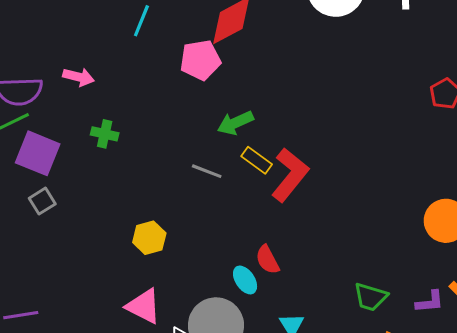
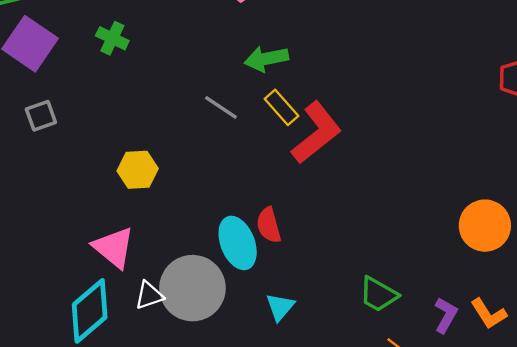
gray square: (42, 201) -> (41, 116), moved
cyan ellipse: (245, 280) -> (238, 243), size x1.5
purple L-shape: (430, 302) -> (446, 315), turned -68

